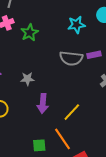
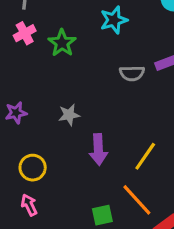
cyan star: (76, 25) -> (114, 20), moved
gray semicircle: (71, 58) -> (132, 73), size x0.7

